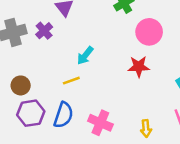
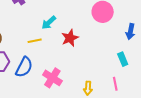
red star: (139, 67) -> (70, 38), moved, turned -30

